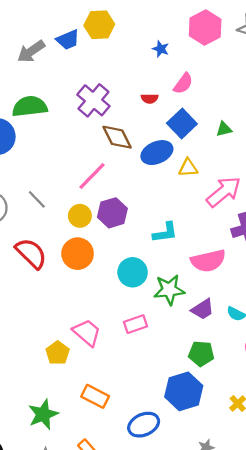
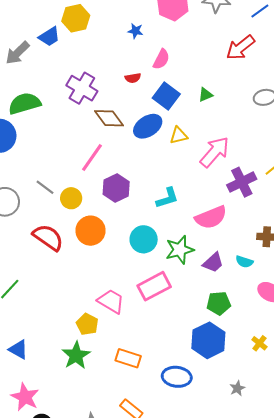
yellow circle: (80, 216) -> (71, 198), moved
pink rectangle: (135, 324) -> (154, 286), size x1.5
green star: (43, 414) -> (76, 355), moved
blue ellipse: (144, 425) -> (177, 377), turned 40

